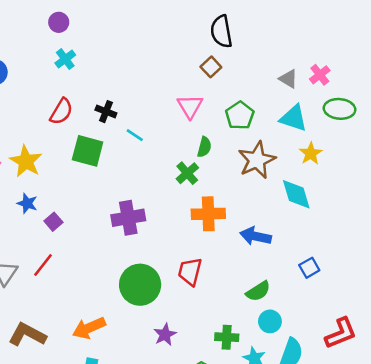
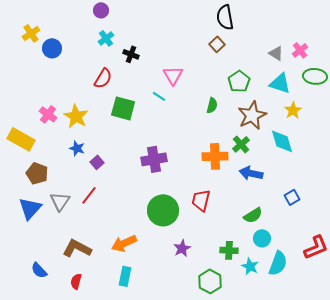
pink triangle: (190, 106) -> (173, 75), moved
black cross: (106, 112) -> (131, 54), moved
green cross: (187, 173) -> (241, 144), moved

